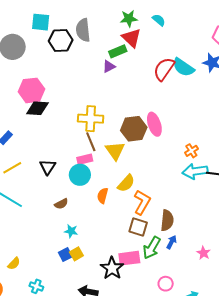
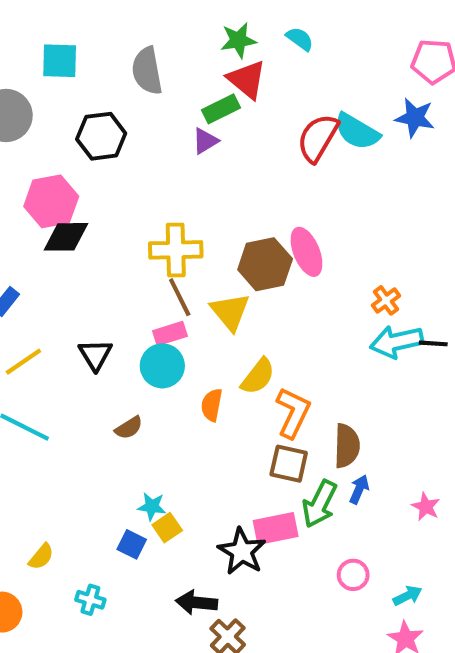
black hexagon: (61, 41) -> (101, 136), moved
cyan star: (71, 231) -> (152, 506), moved
blue square: (65, 255) -> (132, 544), moved, turned -32

